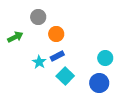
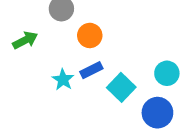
cyan square: (65, 76) -> (121, 87), moved

